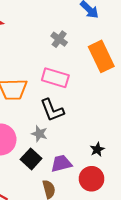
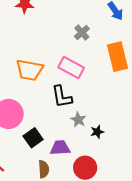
gray star: (39, 134) -> (78, 120), moved
black star: (97, 149) -> (97, 132), moved

